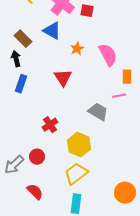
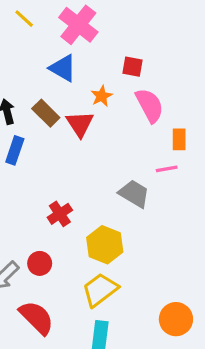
red square: (87, 11) -> (133, 67), moved
brown rectangle: (23, 39) -> (46, 113), moved
red triangle: (63, 78) -> (80, 124), moved
red semicircle: (35, 192) -> (37, 318), size x1.4

